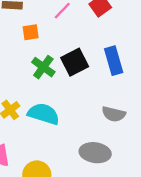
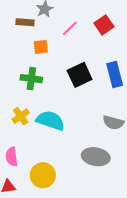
green cross: (43, 67) -> (31, 79), moved, turned -30

